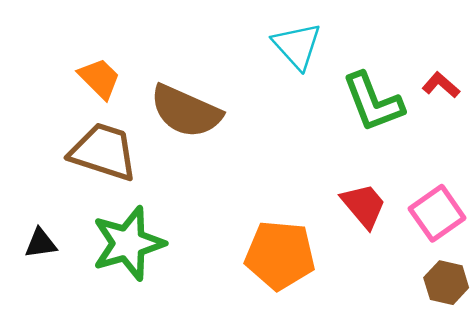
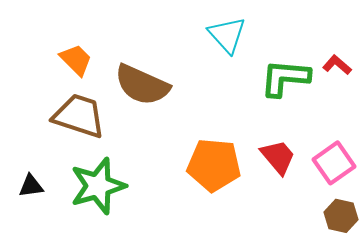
green L-shape: (373, 102) -> (285, 78), turned 116
orange pentagon: (280, 255) -> (214, 165), moved

